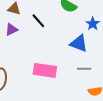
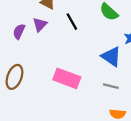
purple triangle: (11, 29) -> (40, 25), turned -32

